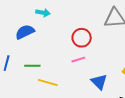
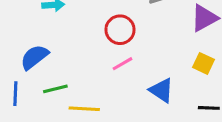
blue semicircle: (25, 32) -> (34, 57), moved

